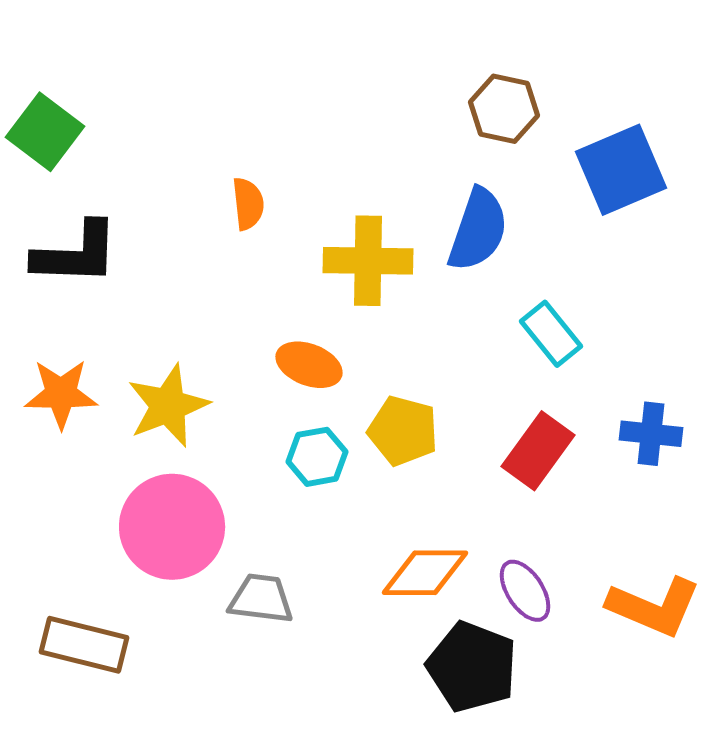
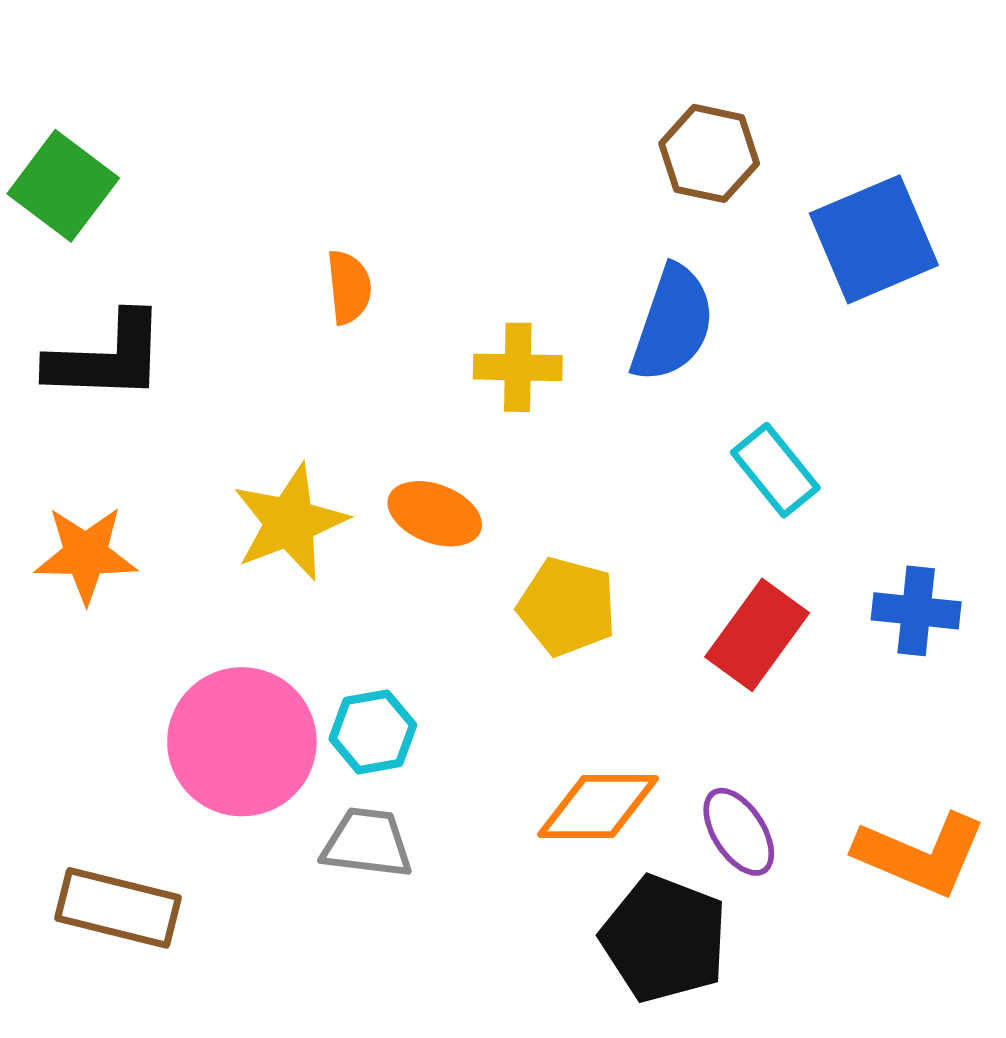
yellow cross: (368, 261) -> (518, 367), size x0.7
yellow star: (168, 406) -> (290, 522), moved
cyan hexagon: (317, 457) -> (373, 732), moved

